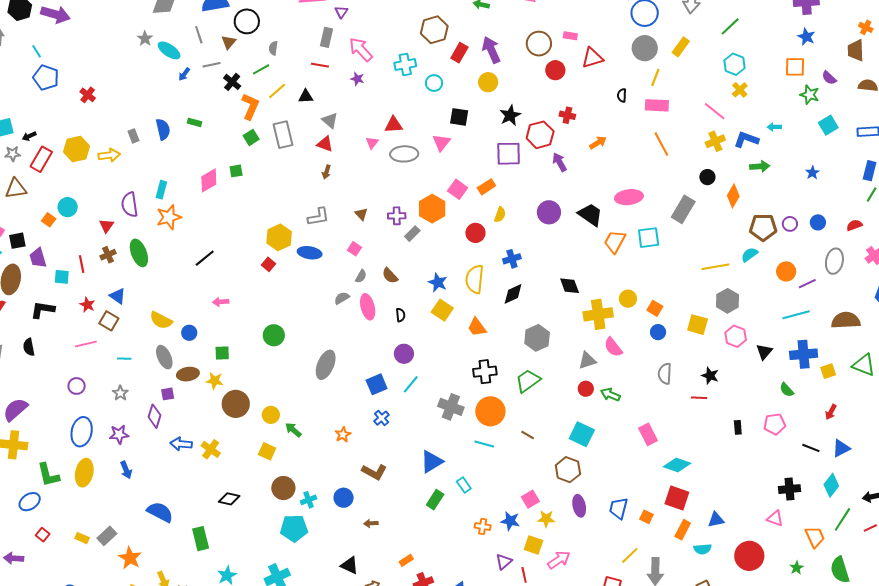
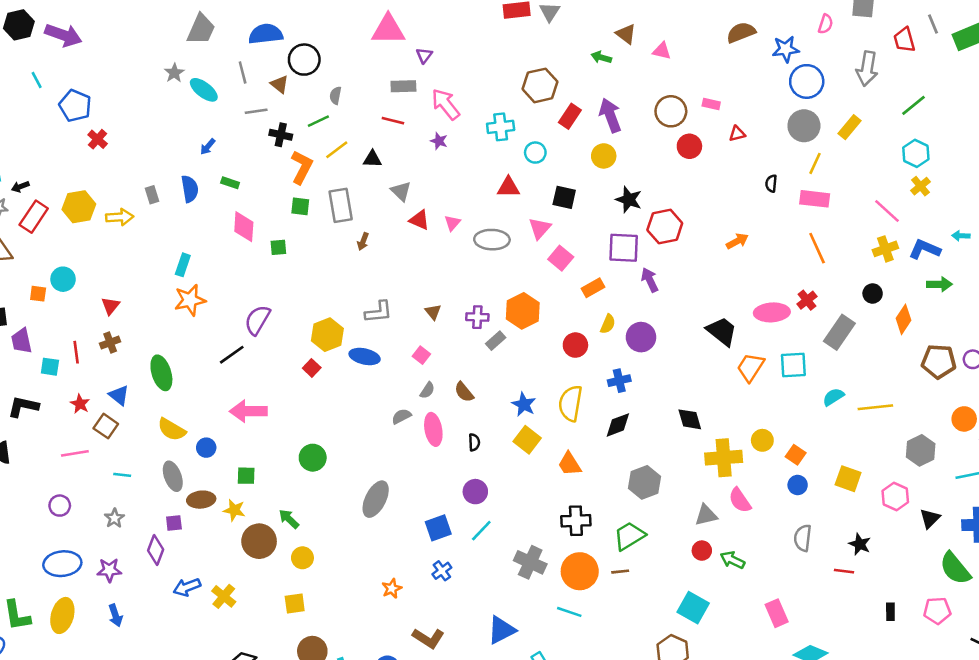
gray rectangle: (327, 37) -> (403, 86), turned 72
brown triangle: (229, 42) -> (280, 84), turned -35
red triangle: (592, 58) -> (737, 134), size x0.6
blue arrow: (184, 74) -> (208, 147), moved
blue pentagon: (46, 77) -> (75, 106), moved
black cross: (232, 82) -> (281, 135), turned -30
black star: (510, 115) -> (629, 200), turned -30
red cross: (567, 115) -> (807, 300), moved, turned 35
red triangle: (394, 125) -> (508, 187), moved
green square: (251, 137) -> (300, 206), turned 35
red triangle: (325, 144) -> (419, 220), moved
purple arrow: (560, 162) -> (650, 280), moved
brown arrow: (326, 172) -> (363, 241), moved
pink diamond: (209, 180) -> (244, 227), moved, turned -60
pink square: (458, 189) -> (561, 258), moved
purple semicircle: (130, 205) -> (257, 320), moved, turned 35
purple circle: (549, 212) -> (641, 337), moved
orange square: (49, 220) -> (38, 294), turned -32
green ellipse: (139, 253) -> (161, 373), moved
cyan semicircle: (750, 255) -> (833, 397), moved
gray hexagon: (728, 301) -> (921, 450), moved
pink arrow: (221, 302) -> (248, 411), size x1.8
green semicircle: (787, 390) -> (955, 568), size x1.8
green arrow: (293, 430) -> (289, 519), moved
blue ellipse: (82, 432) -> (62, 564), turned 68
brown line: (528, 435) -> (620, 572), moved, turned -40
blue arrow: (181, 444) -> (187, 587), turned -30
yellow square: (267, 451) -> (295, 603), turned -36

